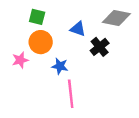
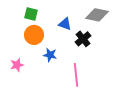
pink star: (20, 60) -> (17, 65), moved
pink line: (71, 94) -> (76, 75), moved

